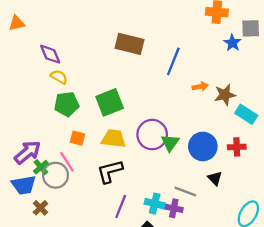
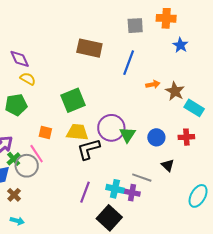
gray square: (251, 28) -> (135, 26), moved
brown star: (225, 95) -> (175, 91), turned -30
green pentagon: (67, 104) -> (16, 105), moved
blue circle: (203, 146) -> (156, 137), size x0.7
black L-shape: (110, 171) -> (89, 149), moved

